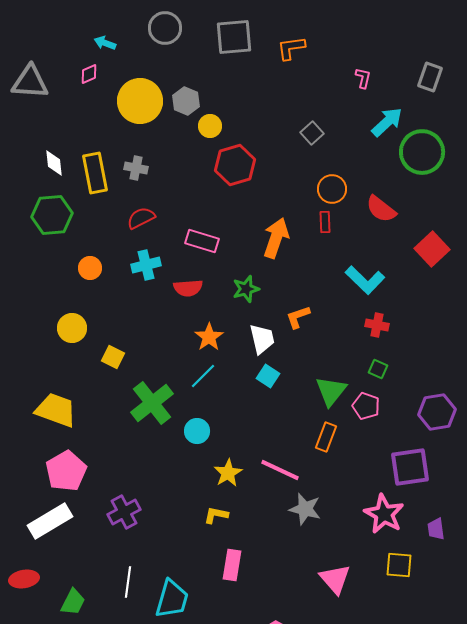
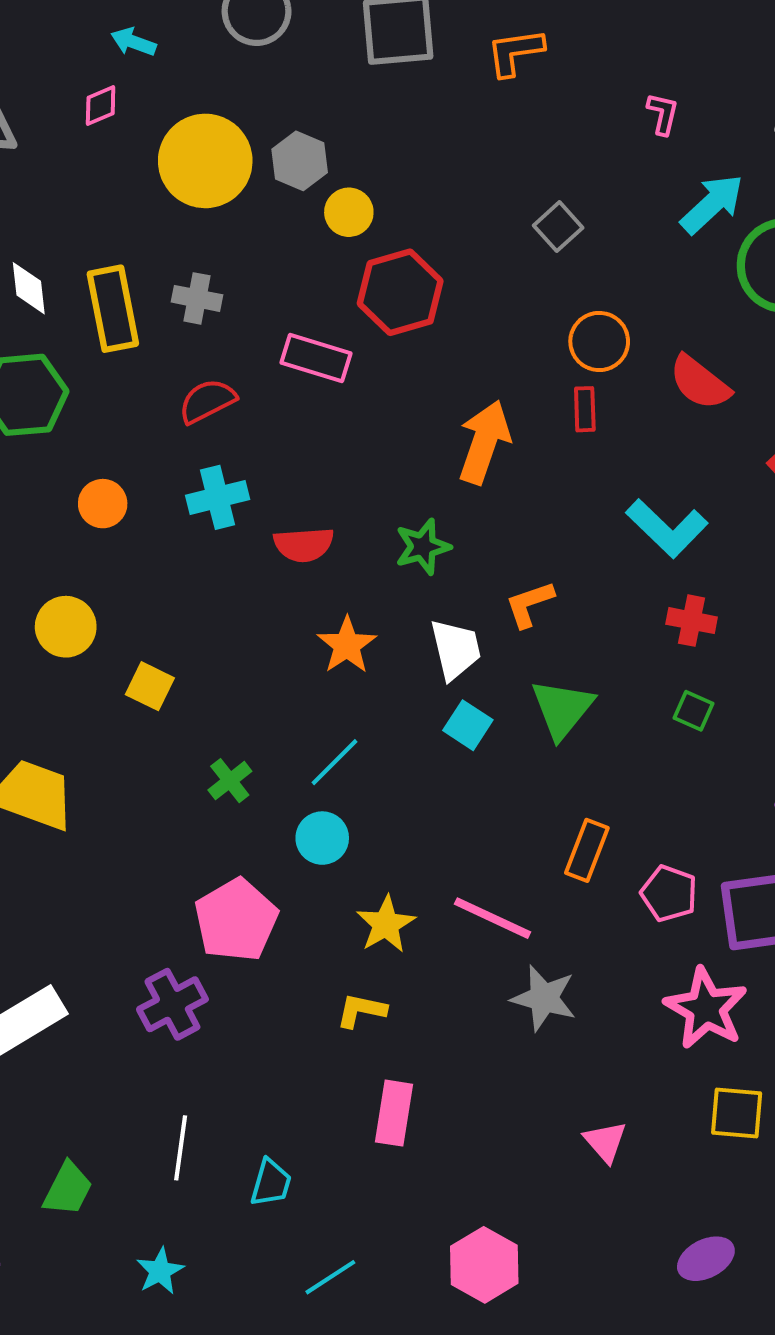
pink rectangle: (202, 241) -> (316, 358), moved
cyan line: (203, 376) -> (334, 762), moved
green triangle: (331, 391) -> (562, 709), moved
green cross: (152, 403) -> (230, 781), size x0.5
pink pentagon: (366, 406) -> (669, 893), moved
pink pentagon: (66, 471) -> (236, 920), moved
pink triangle: (335, 579) -> (605, 1142), size x0.7
cyan trapezoid: (172, 599) -> (271, 1183), size x0.6

